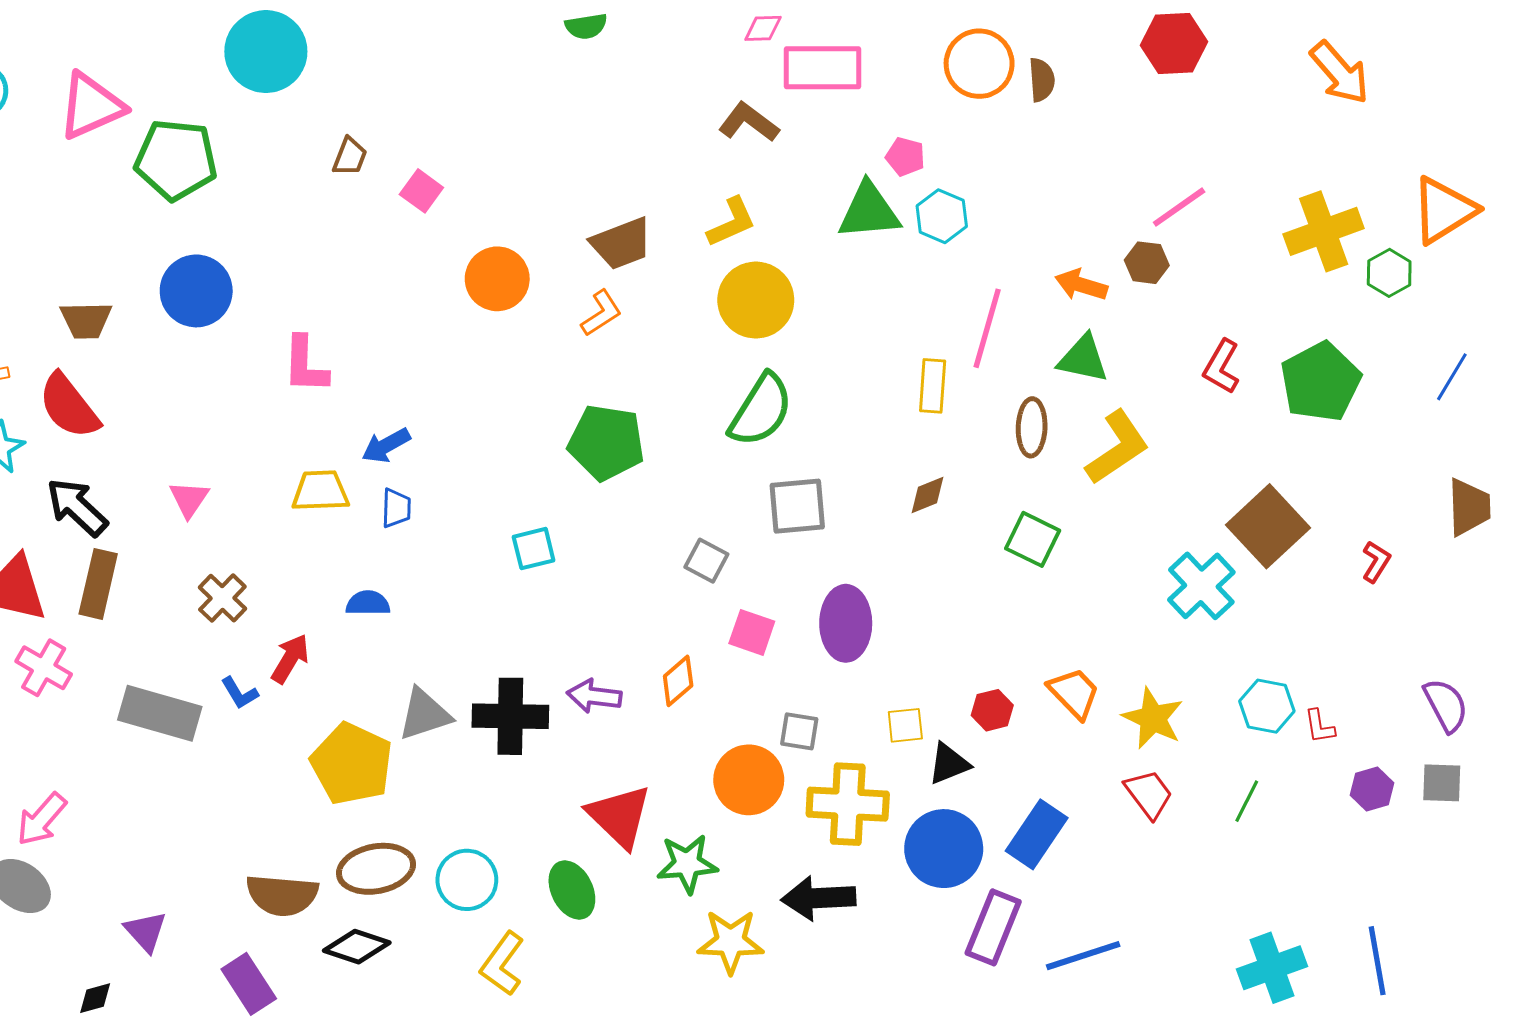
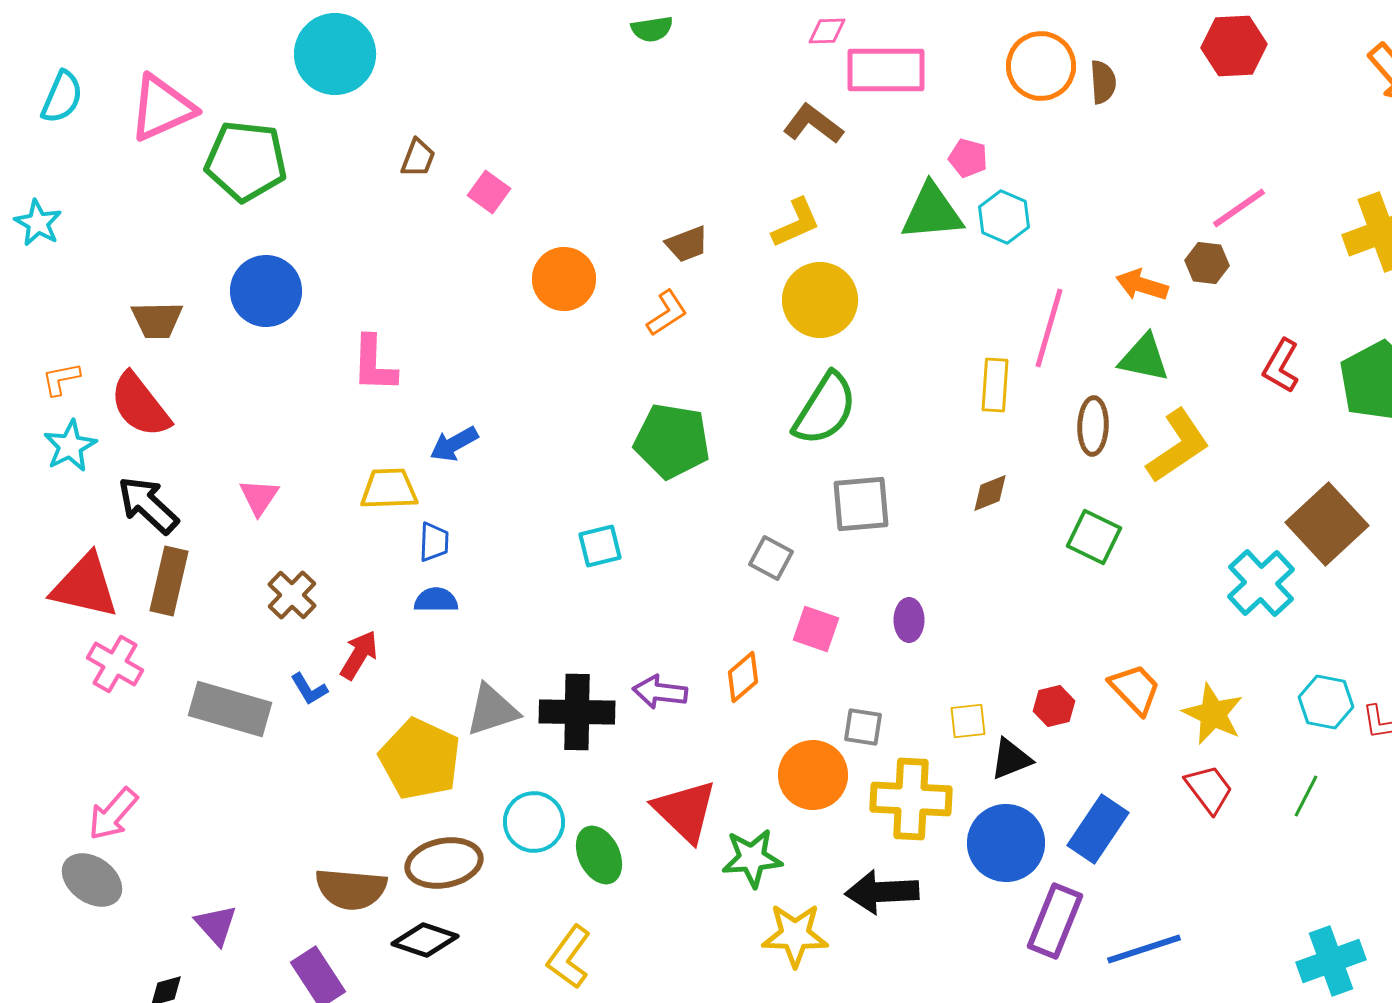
brown trapezoid: (621, 243) -> (687, 244), size x0.7
blue trapezoid: (396, 508) -> (434, 542), moved
purple ellipse: (846, 623) -> (909, 620), size x0.6
cyan circle: (467, 880) -> (534, 822), moved
green ellipse: (572, 890) -> (599, 855), moved

